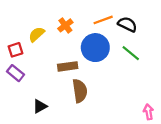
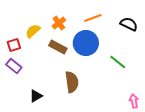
black semicircle: (127, 24) -> (129, 24), moved
green line: (131, 53) -> (118, 62), moved
brown rectangle: (68, 66) -> (58, 47), moved, turned 36

